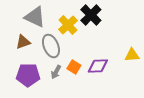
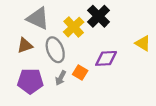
yellow triangle: (132, 55) -> (143, 43), moved, turned 35
purple diamond: (98, 66) -> (106, 58), moved

